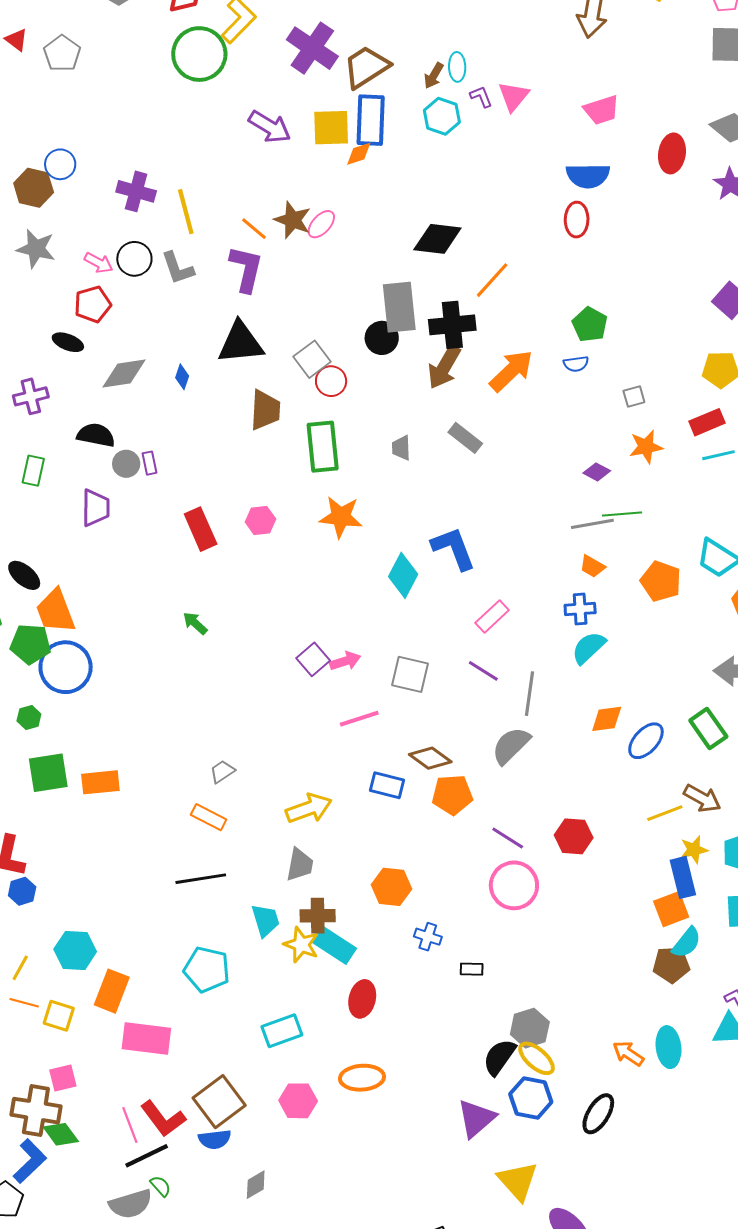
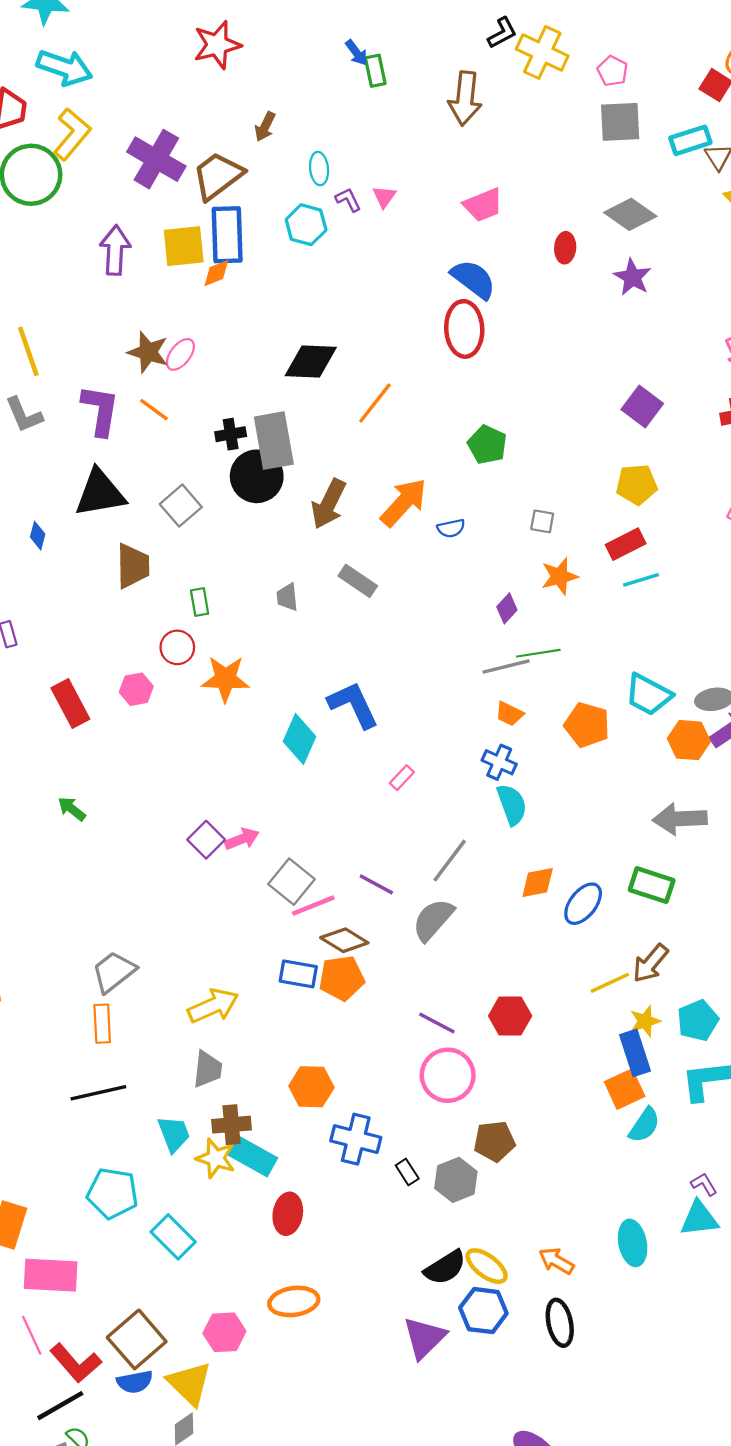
brown arrow: (434, 76) -> (265, 127), moved
pink triangle: (514, 96) -> (384, 197), size x0.7
purple arrow: (270, 127) -> (115, 250), turned -114
red ellipse: (672, 153) -> (565, 248), size x0.7
blue semicircle: (588, 176) -> (473, 279), turned -138
red ellipse: (577, 220) -> (464, 329), size x1.4
orange line: (254, 229) -> (154, 410), moved
black cross: (452, 325) -> (231, 434), moved, size x0.6
black circle: (382, 338) -> (257, 476), size x1.4
blue semicircle: (576, 364) -> (451, 528), moved
red circle: (331, 381) -> (177, 647), moved
gray square: (634, 396) -> (542, 521), turned 30
green rectangle: (323, 447) -> (200, 602), size x0.5
purple diamond: (597, 472) -> (507, 608), turned -72
blue cross: (580, 609) -> (499, 762), turned 32
pink rectangle: (492, 617) -> (402, 778), size x0.7
cyan semicircle: (589, 648) -> (512, 805), turned 117
purple line: (483, 671) -> (376, 884), moved
gray square: (410, 674) -> (291, 882), moved, turned 30
gray line: (529, 694) -> (450, 861), turned 33
pink line: (359, 719) -> (313, 906), moved
green rectangle: (708, 729) -> (652, 885), turned -33
gray trapezoid: (222, 772) -> (114, 972), size x1.6
orange pentagon: (452, 795) -> (342, 978), moved
brown arrow: (702, 798) -> (650, 963), turned 105
orange rectangle: (209, 817) -> (102, 1024), turned 64
blue cross: (428, 937) -> (356, 1139), size x1.6
brown pentagon: (671, 965) -> (494, 1141), moved
black rectangle: (472, 969) -> (407, 1172), turned 60
gray hexagon: (530, 1028) -> (456, 1180), moved
cyan rectangle: (282, 1031) -> (173, 1237), moved, turned 69
orange arrow: (628, 1053) -> (556, 1261), moved
black semicircle: (499, 1057) -> (445, 1268), turned -153
black ellipse: (598, 1114) -> (560, 1323), turned -39
pink line: (130, 1125) -> (32, 1335), moved
yellow triangle: (518, 1181) -> (189, 1384), moved

